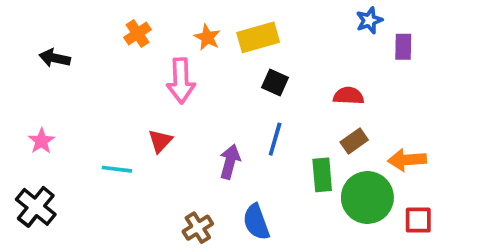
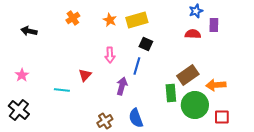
pink arrow: (181, 81) -> (110, 55), moved, size x0.7
red semicircle: (349, 96) -> (193, 34), moved
blue line: (275, 139) -> (137, 66), moved
brown rectangle: (354, 141) -> (188, 75), size x1.5

